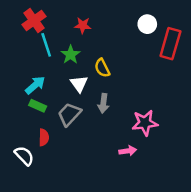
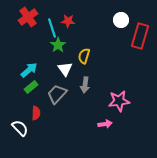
cyan line: (46, 45) -> (52, 28), moved
yellow semicircle: (102, 68) -> (84, 56), turned 42
green rectangle: (38, 106) -> (31, 87), turned -64

